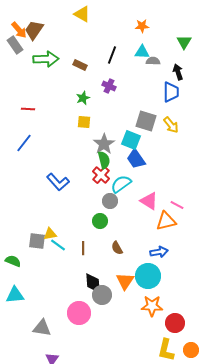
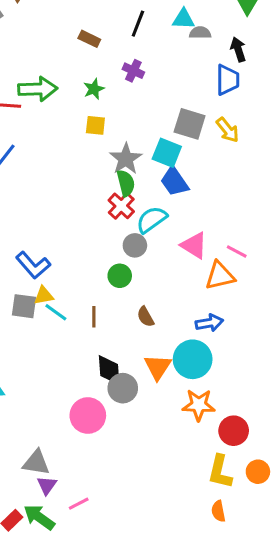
green arrow: (46, 59) -> (38, 89), moved
blue L-shape: (58, 182) -> (33, 265), moved
gray triangle: (42, 328) -> (36, 463), moved

